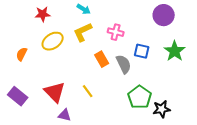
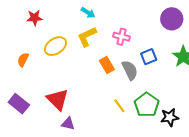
red star: (43, 14) -> (35, 18), moved
blue square: (142, 51) -> (149, 57), turned -35
yellow line: (88, 91) -> (119, 106), moved

